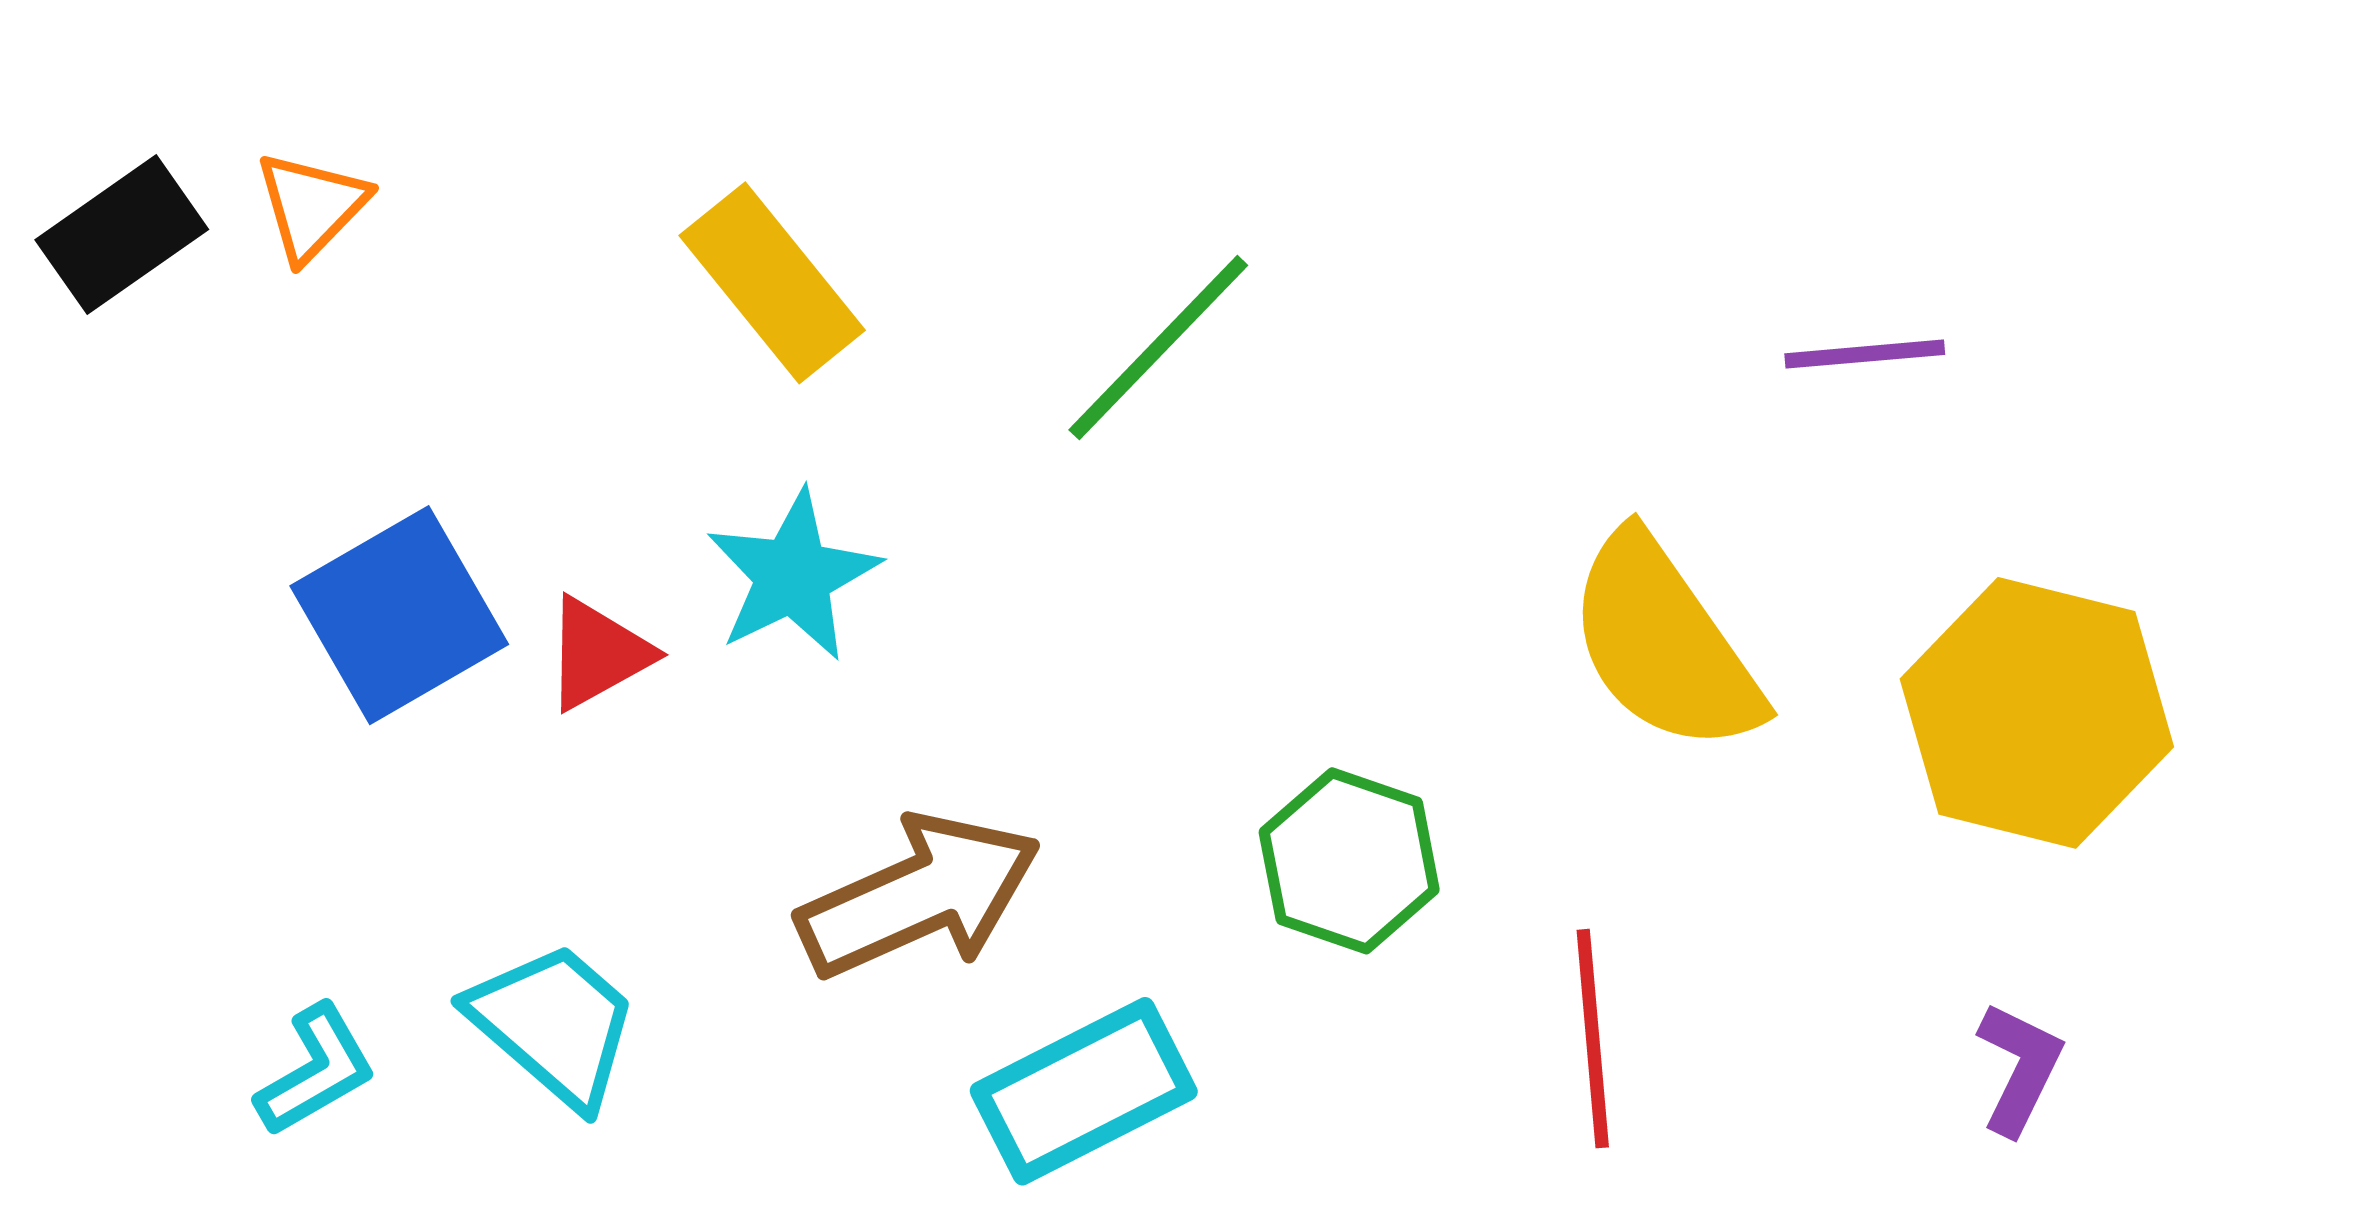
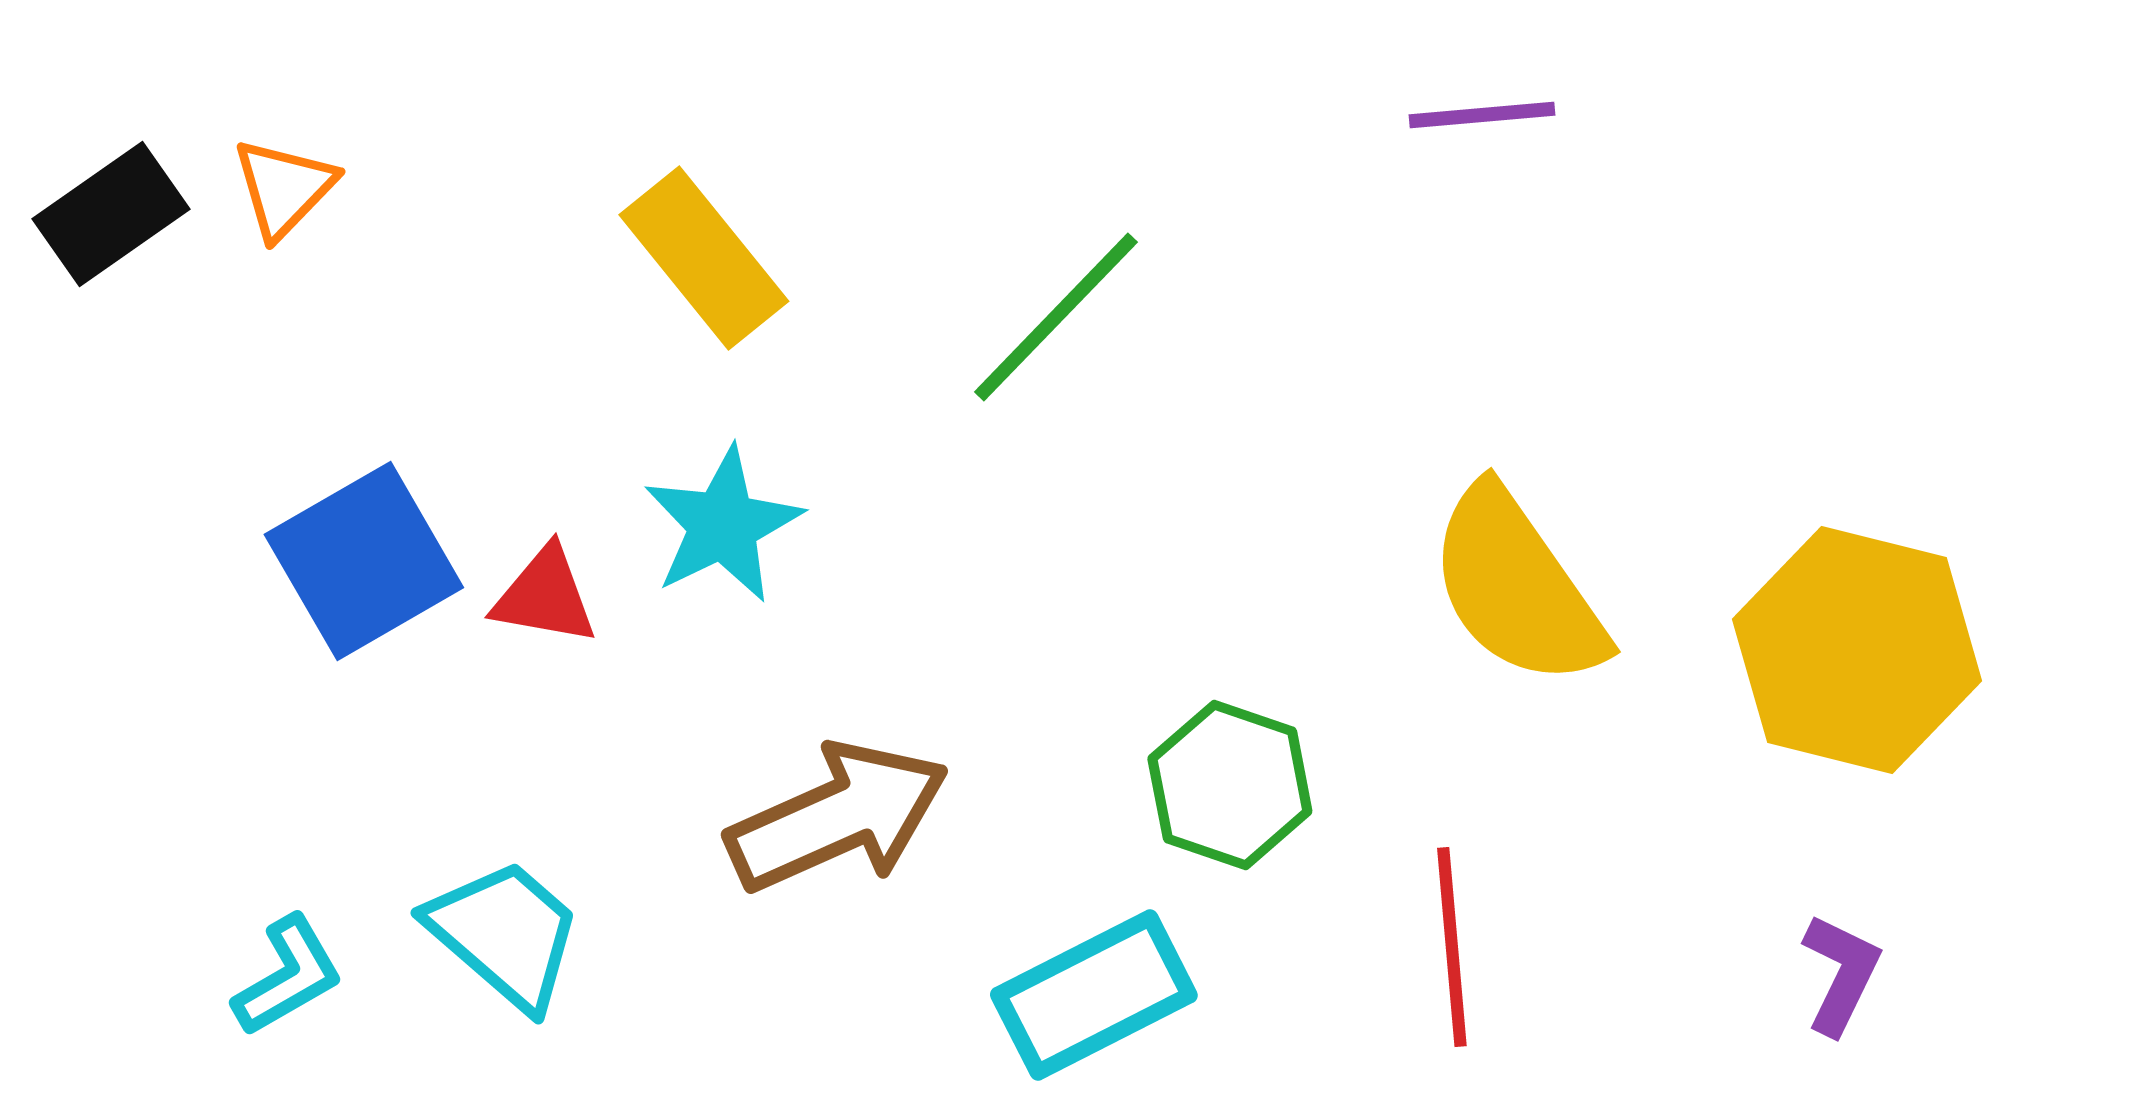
purple line: (1865, 354) -> (1482, 115), moved
red triangle: (598, 654) -> (545, 596), turned 39
cyan rectangle: (1084, 1091) -> (1094, 995), moved

